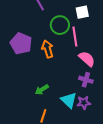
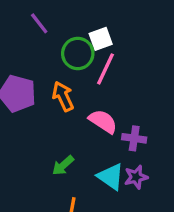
white square: (82, 12) -> (101, 39), moved
pink line: (75, 37) -> (105, 69), turned 42
pink semicircle: (87, 59) -> (103, 121), moved

